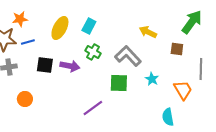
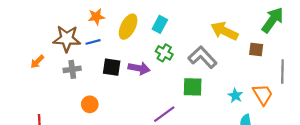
orange star: (20, 19) -> (96, 17), moved
yellow arrow: (148, 32) -> (224, 31), size x1.4
cyan star: (152, 79) -> (235, 96), moved

